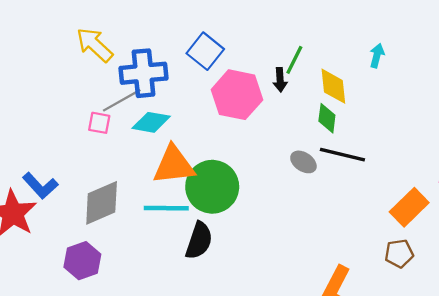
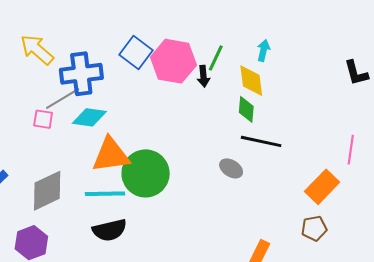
cyan arrow: (377, 56) -> (263, 50), moved
pink hexagon: (237, 95) -> (173, 61), moved
gray ellipse: (303, 162) -> (231, 168), moved
black semicircle: (199, 241) -> (109, 230), moved, turned 60

